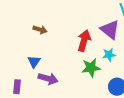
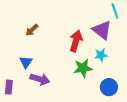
brown arrow: (40, 30) -> (32, 30), turned 120

